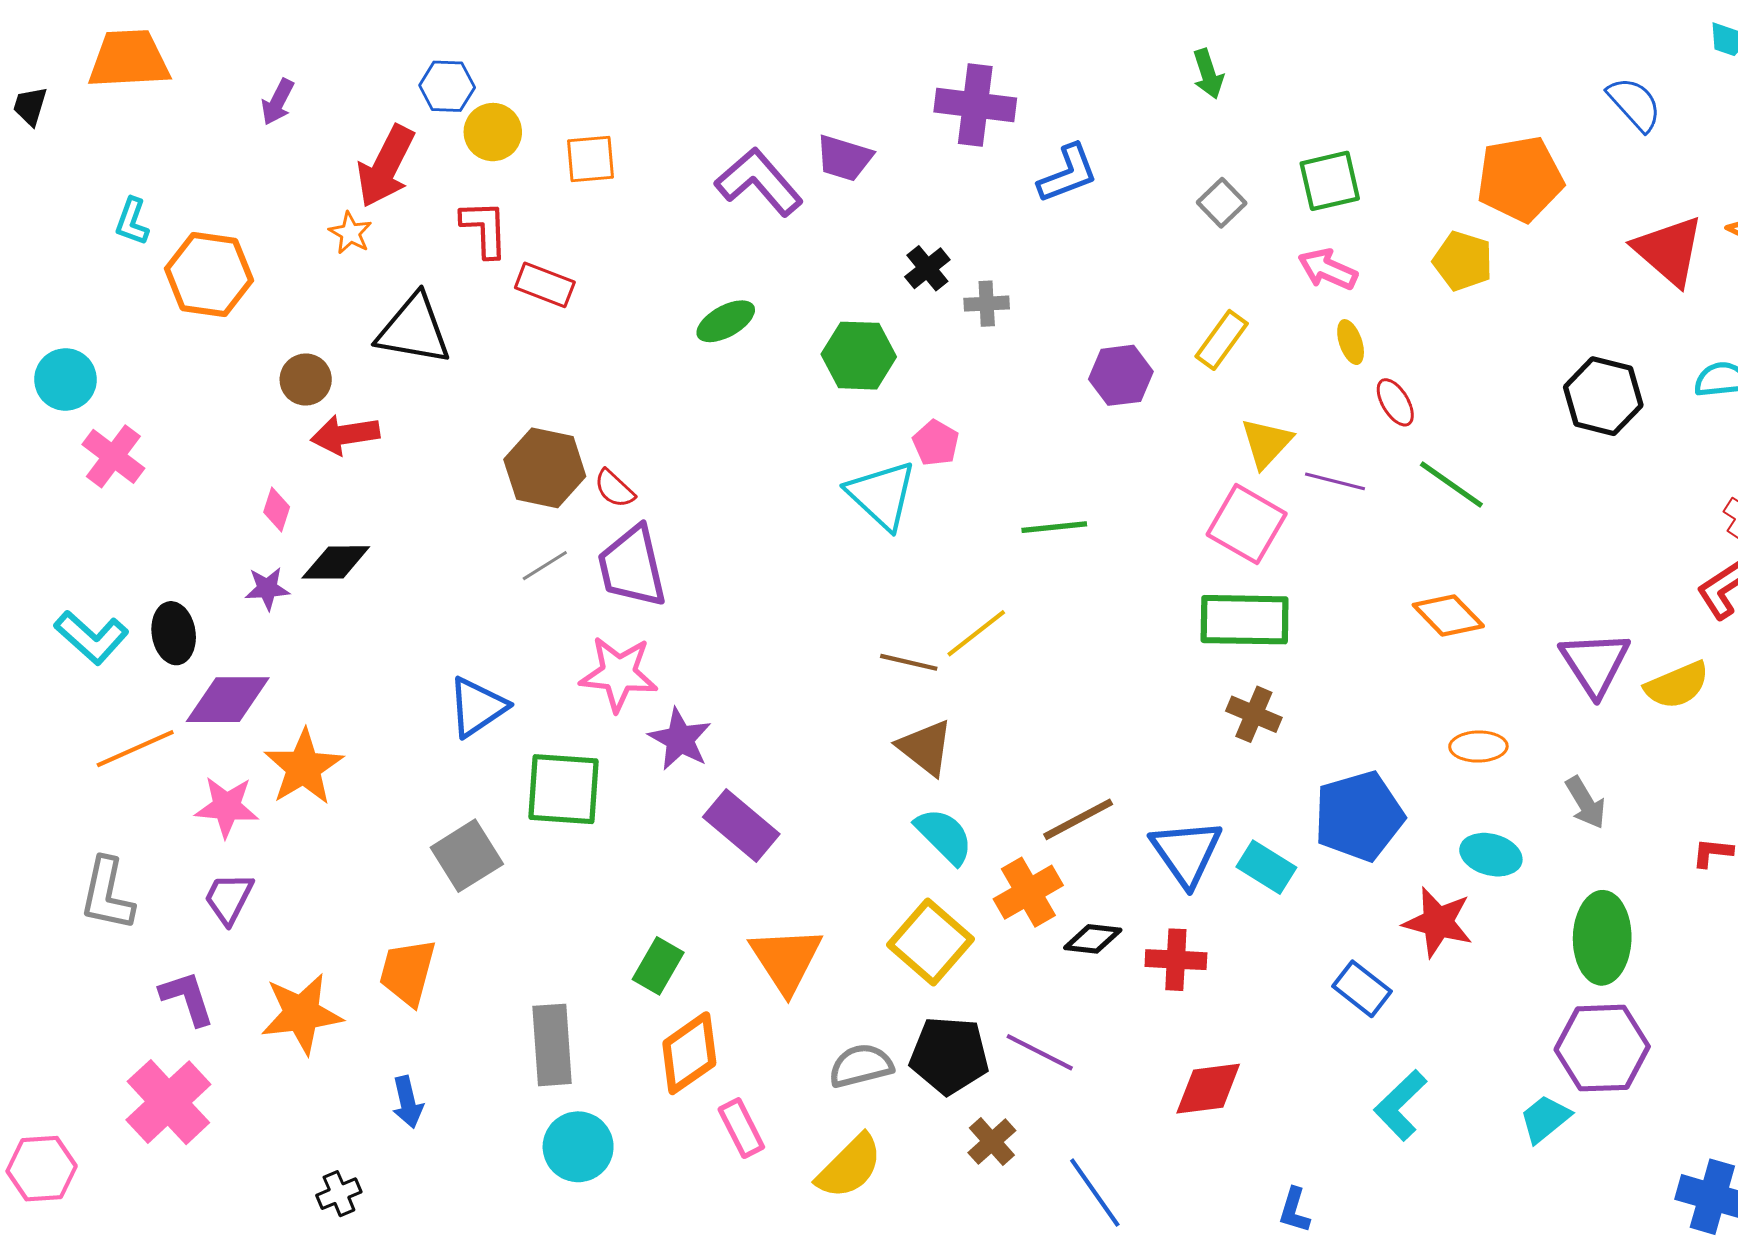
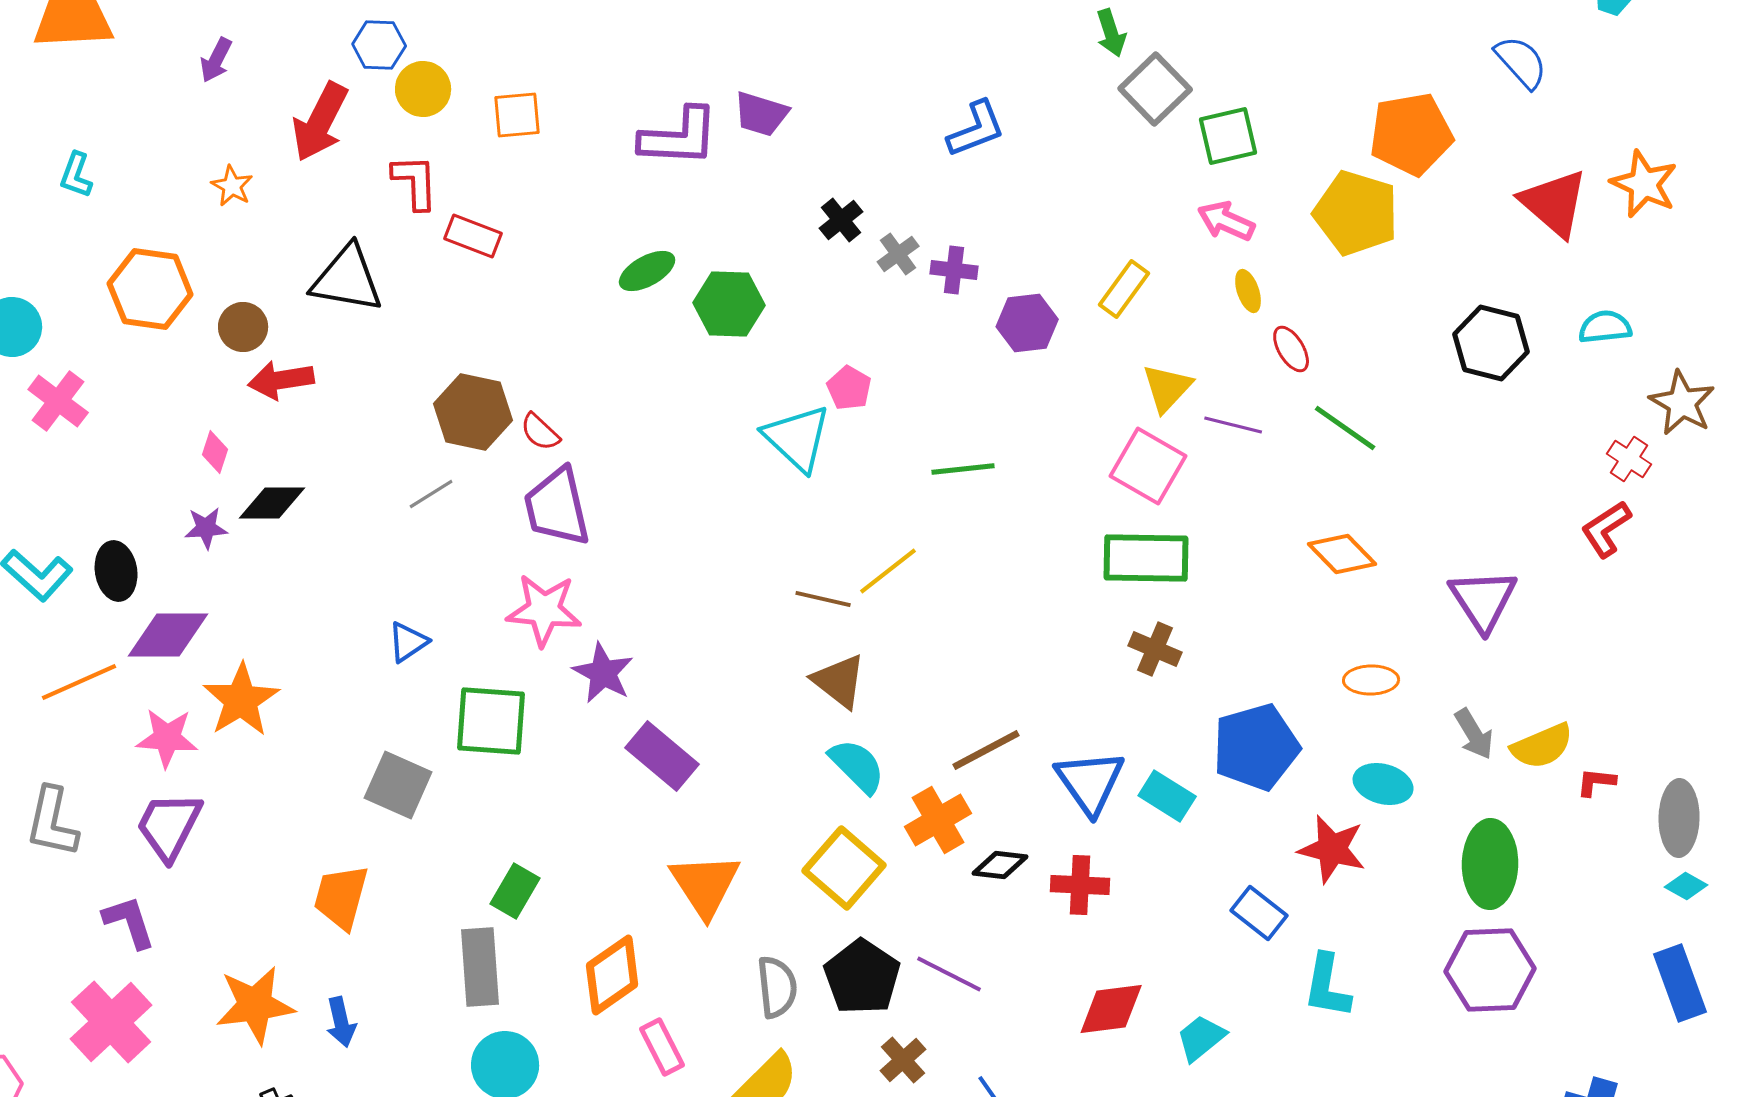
purple cross: (975, 105) -> (954, 270), moved, size x0.6
purple L-shape: (759, 182) -> (679, 137), turned 134
gray square: (1222, 203) -> (1155, 89), moved, size x1.5
orange star: (350, 233) -> (232, 186), moved
yellow pentagon: (1463, 261) -> (1356, 213), size x1.5
orange hexagon: (209, 274) -> (150, 289), moved
gray cross: (987, 304) -> (898, 254), turned -33
green hexagon: (859, 356) -> (729, 304), moved
gray line: (545, 566) -> (431, 494), moved
yellow semicircle: (1677, 685) -> (1542, 746), moved
blue triangle: (477, 707) -> (408, 642), size x0.7
gray square: (467, 856) -> (398, 785), turned -34
purple trapezoid: (229, 898) -> (169, 826), size x1.4
green rectangle: (658, 966) -> (515, 891), moved
orange star: (302, 1014) -> (255, 1005), moved
black pentagon: (949, 1055) -> (862, 977), turned 30
gray semicircle: (861, 1066) -> (777, 987), turned 98
cyan L-shape: (1400, 1105) -> (1327, 986), moved, turned -36
cyan trapezoid: (1545, 1119) -> (1201, 1038), moved

